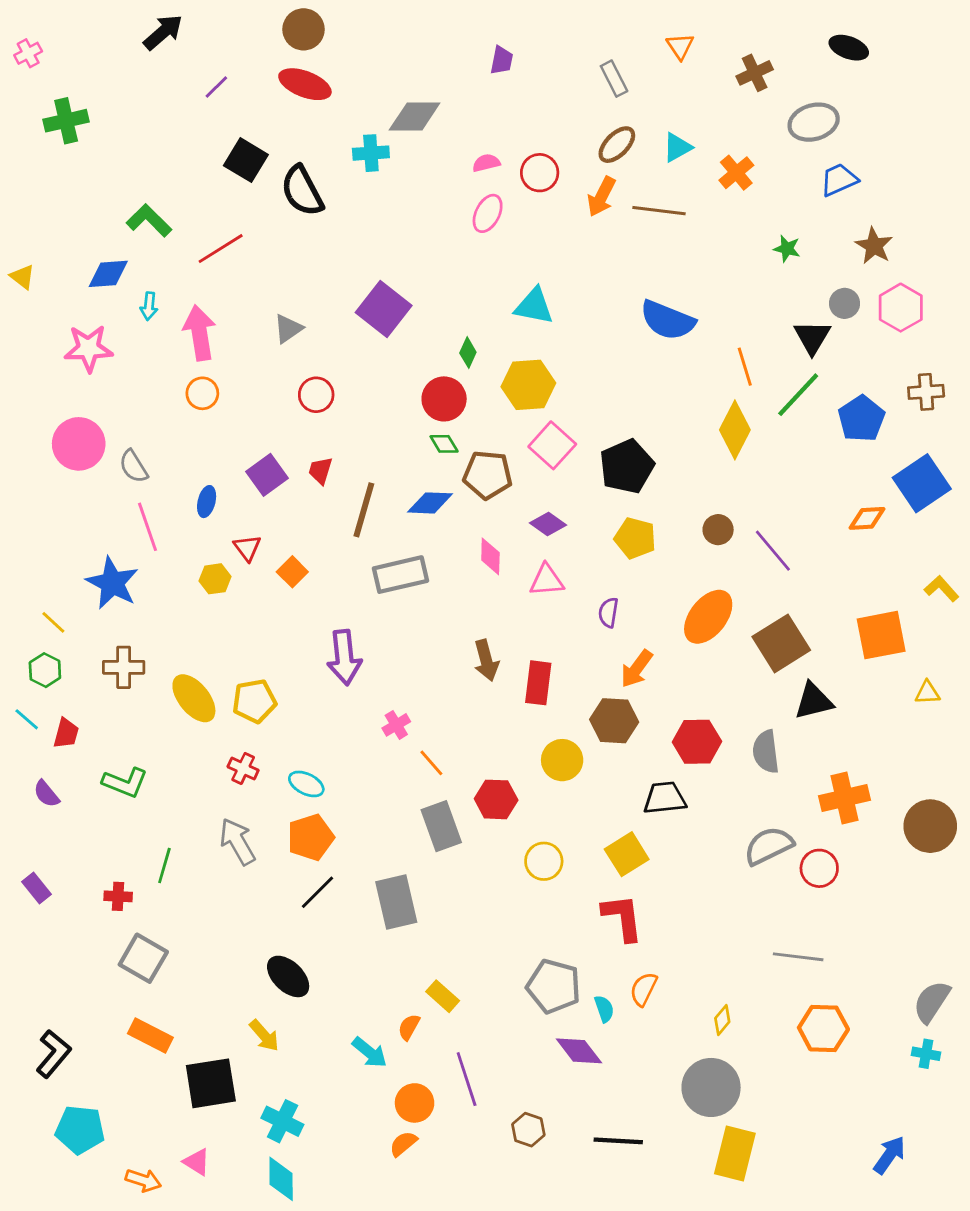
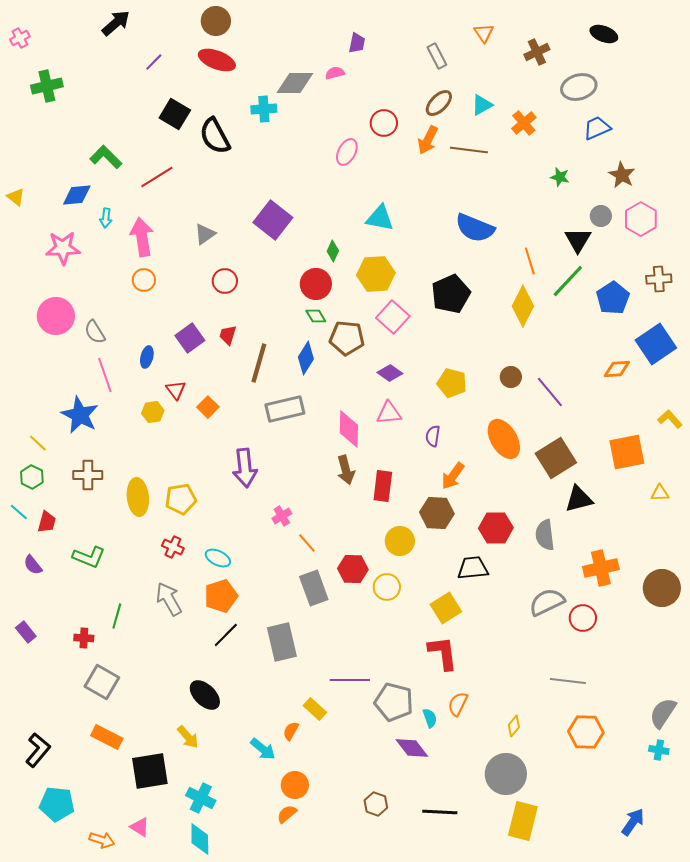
pink semicircle: (486, 163) -> (335, 73), moved
black pentagon: (627, 466) -> (451, 294), moved
blue diamond: (430, 503) -> (306, 358), turned -60
pink diamond: (490, 556) -> (349, 429), moved, size x1.4
orange ellipse: (708, 617) -> (504, 439), turned -69
yellow ellipse: (194, 698) -> (138, 497), turned 33
yellow circle: (544, 861) -> (387, 587), moved
purple line: (467, 1079) -> (350, 680), moved, turned -72

